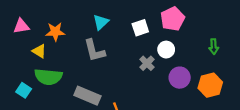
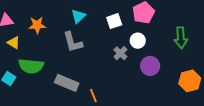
green arrow: (214, 47) -> (181, 38), size x1.5
yellow triangle: (39, 51) -> (14, 43), moved
orange hexagon: (210, 85) -> (190, 81), moved

